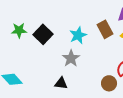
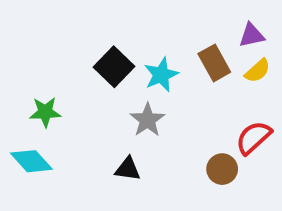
green star: (19, 30) -> (45, 112), moved
black square: (43, 34) -> (114, 67), moved

